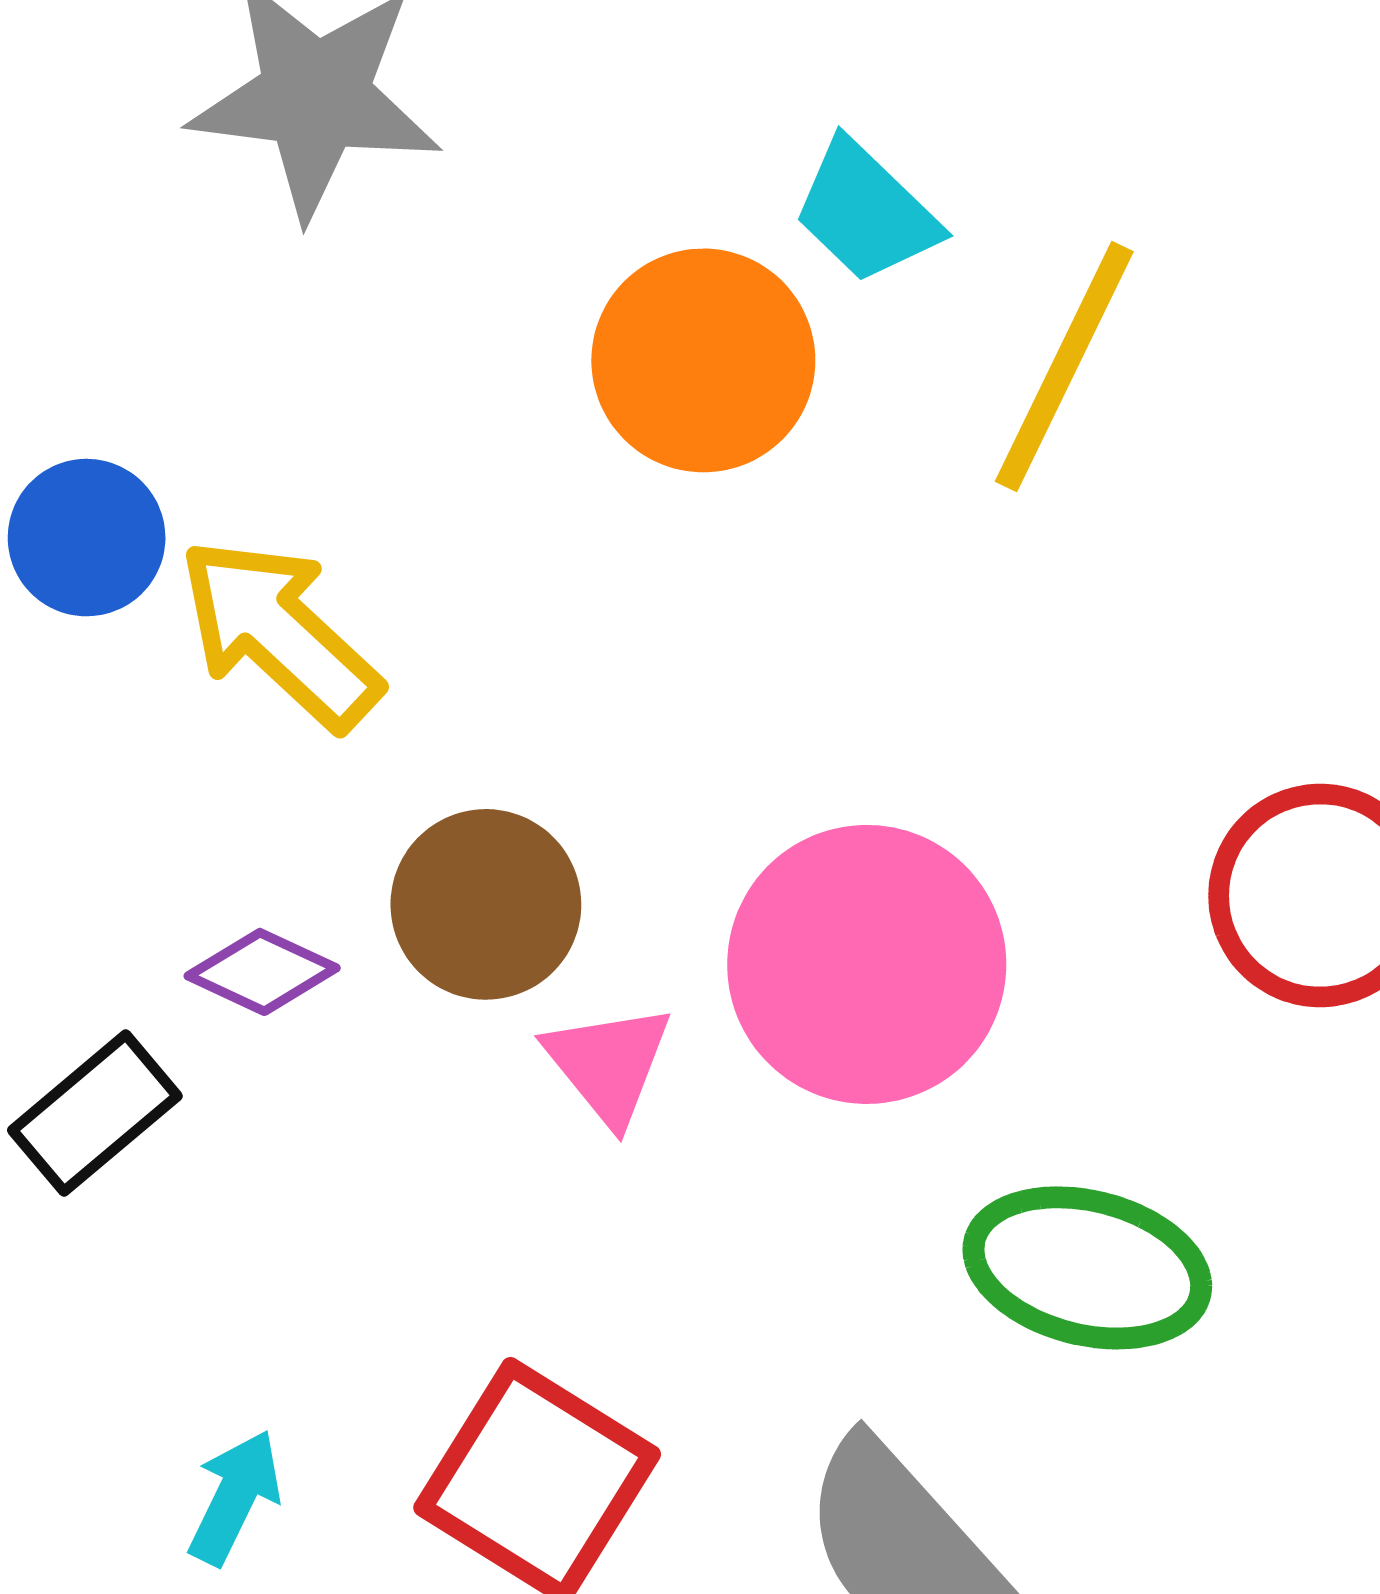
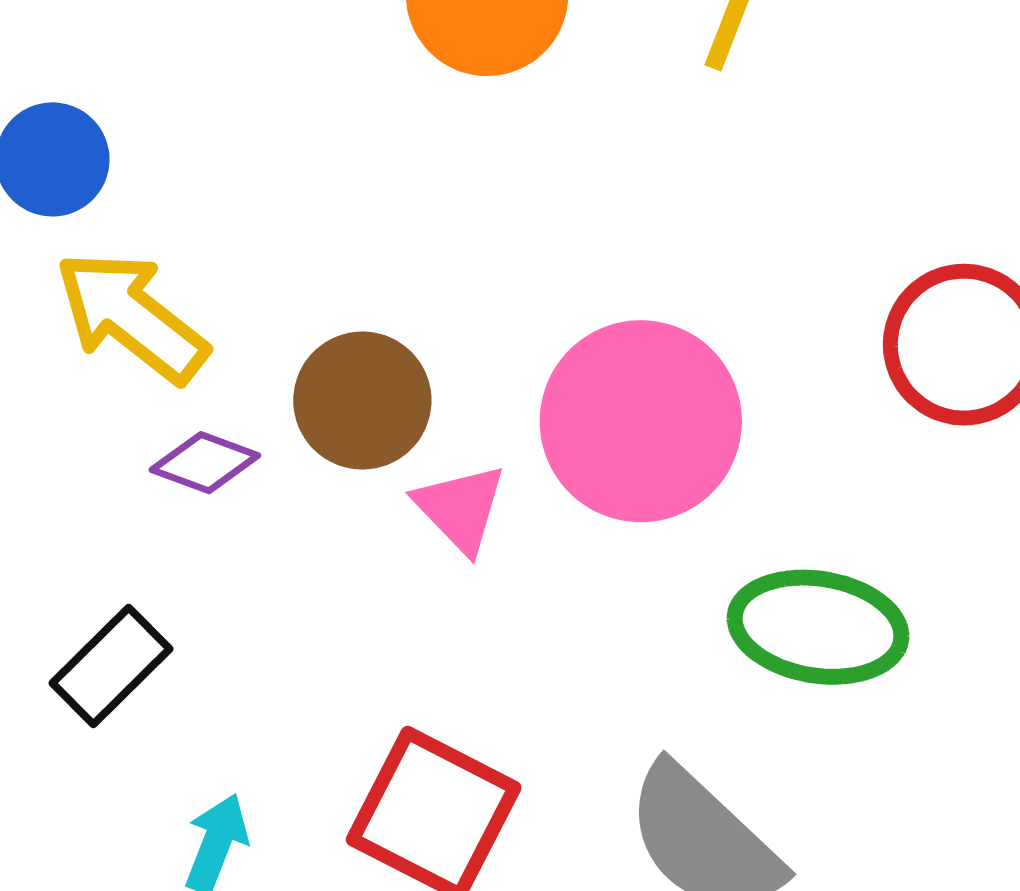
yellow arrow: (279, 633) -> (131, 317), moved
black rectangle: (95, 1113) -> (111, 666), moved

